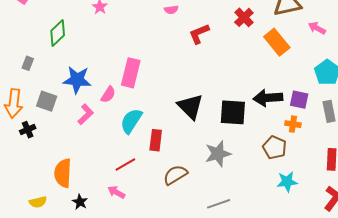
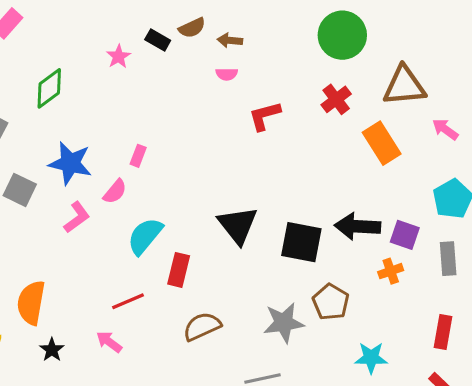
pink rectangle: (131, 73) -> (138, 156), moved, size x0.5
orange cross: (293, 124) -> (391, 271), turned -35
brown pentagon: (275, 148) -> (331, 302), moved
gray star: (218, 154) -> (284, 323), moved

